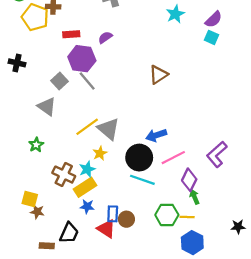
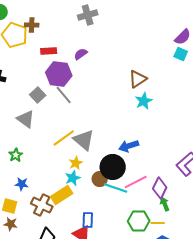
cyan star: (175, 14) -> (144, 101), moved
brown triangle: (158, 75) -> (138, 79), moved
pink line: (173, 158) -> (136, 182), moved
cyan star: (87, 169) -> (73, 178), moved
brown cross: (64, 175) -> (42, 205), moved
blue star: (87, 206) -> (22, 184), moved
brown star: (37, 212) -> (11, 224), moved
brown circle: (126, 219) -> (100, 179), moved

